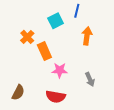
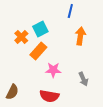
cyan square: (56, 21) -> (40, 29), moved
orange rectangle: (44, 51) -> (38, 51), turned 66

